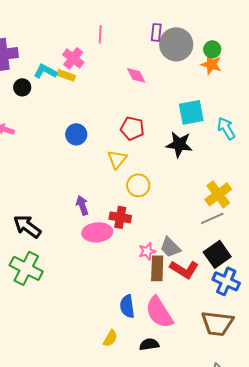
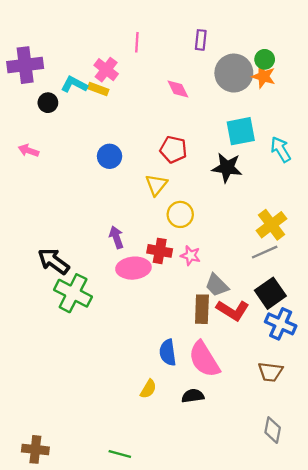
gray circle: (176, 44) -> (234, 73), moved
pink star: (147, 251) -> (191, 256), moved, turned 30
green cross: (26, 268) -> (73, 293), moved
brown trapezoid: (217, 323) -> (270, 372), size x0.7

